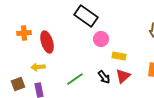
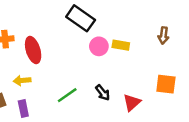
yellow rectangle: (119, 56) -> (121, 45), moved
red triangle: (123, 76) -> (132, 102), moved

